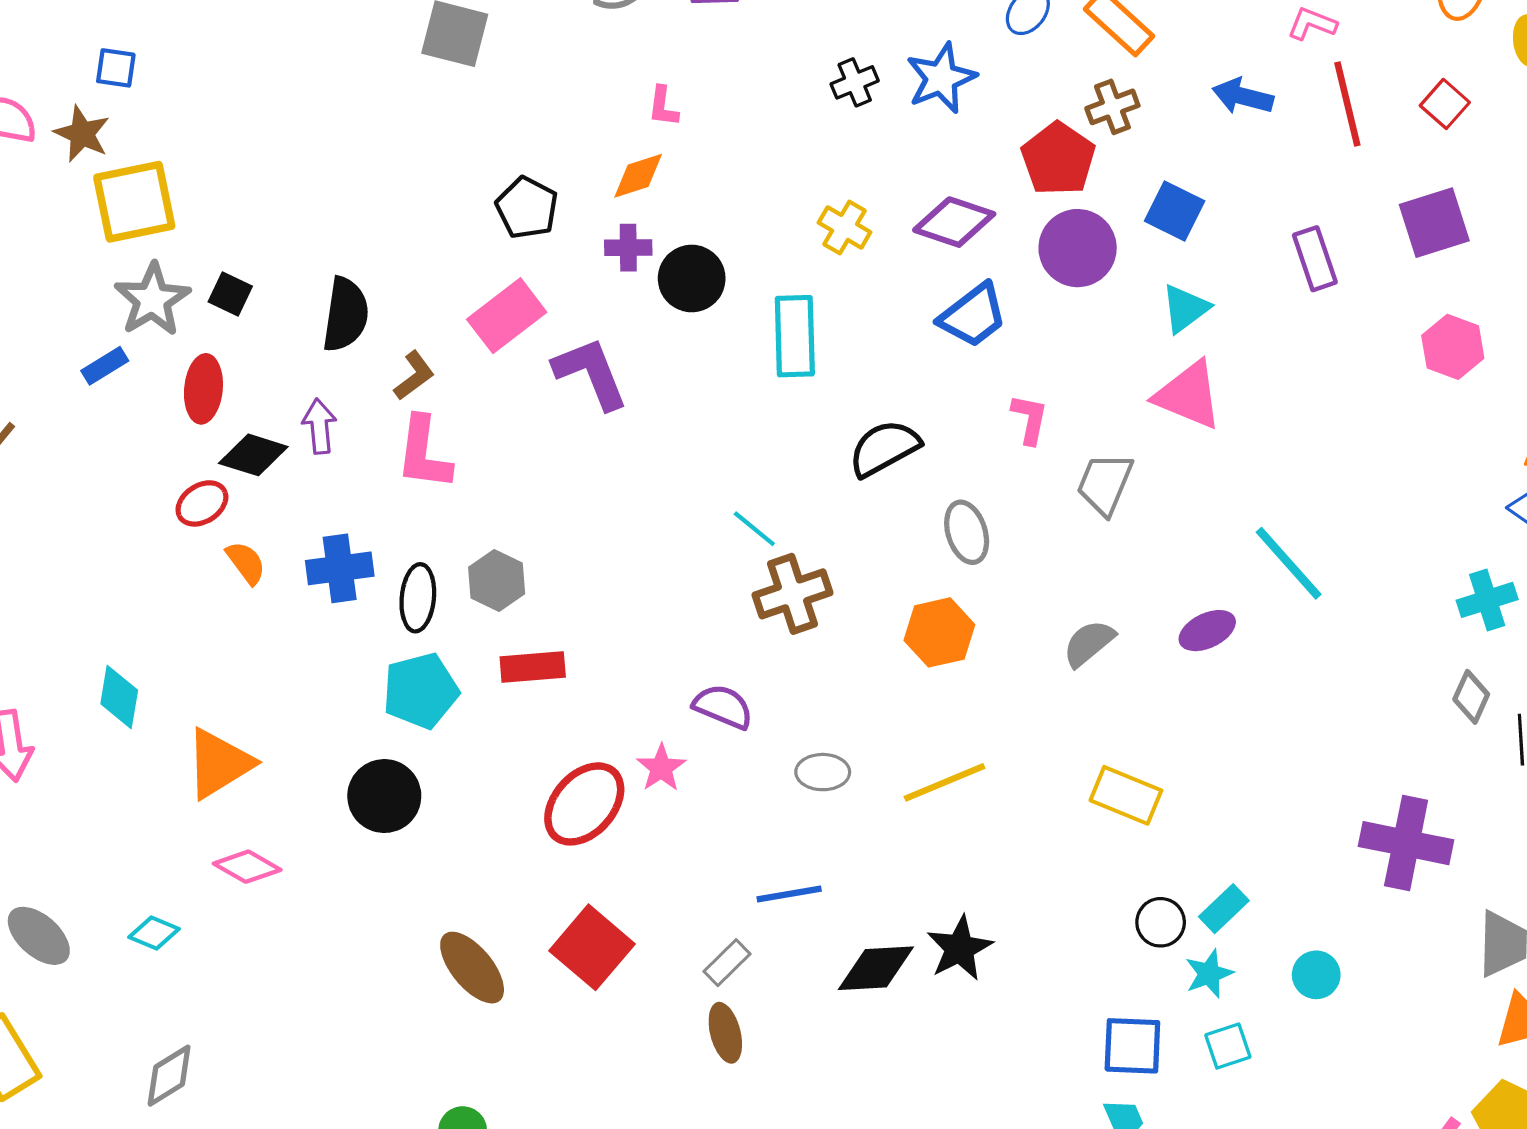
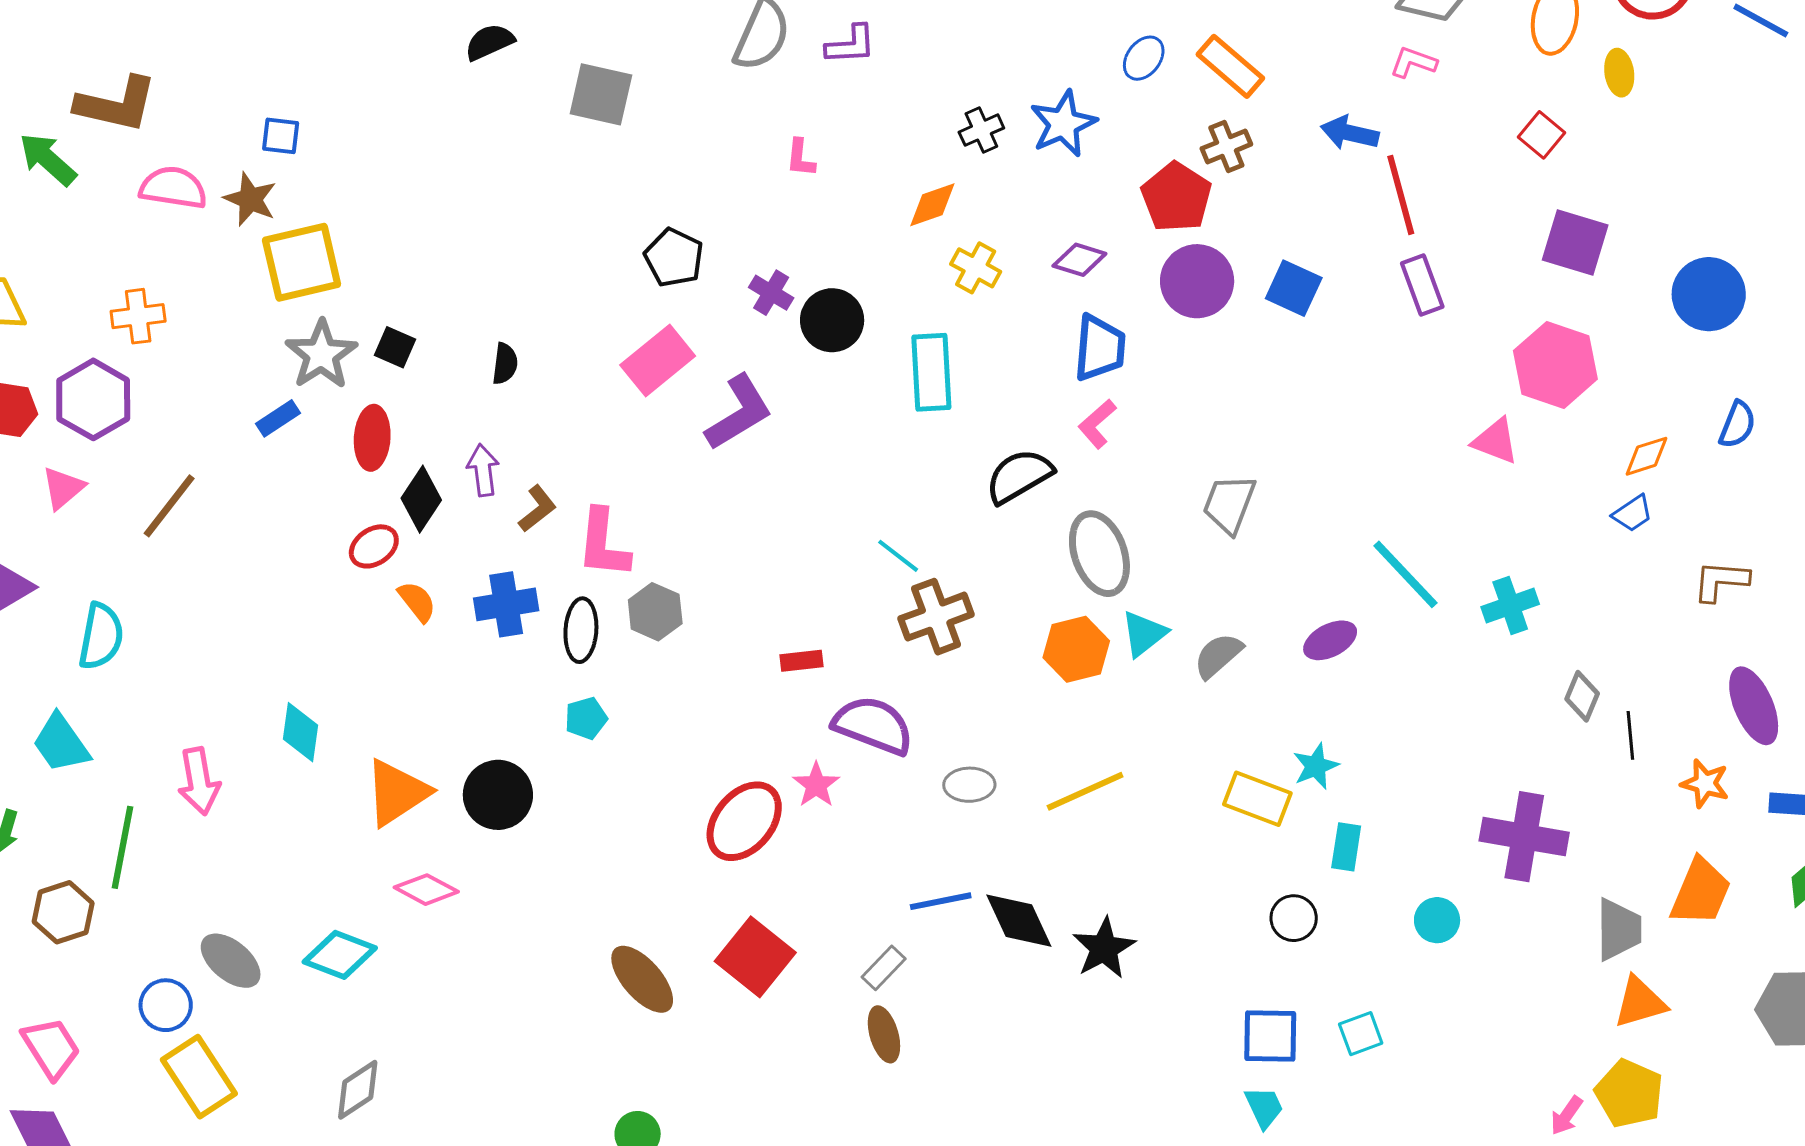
red line: (1347, 104) -> (1401, 195), moved
orange diamond: (638, 176) -> (932, 205), moved
blue square: (1175, 211) -> (1294, 288), moved
purple diamond: (954, 222) -> (1079, 260), size x0.7
purple square: (1434, 223) -> (1575, 242), moved, turned 36
purple cross: (628, 248) -> (771, 293), turned 33
cyan triangle: (1185, 308) -> (1144, 634), moved
black semicircle: (346, 315) -> (505, 364), size x0.6
blue trapezoid: (973, 316) -> (1100, 348), turned -46
pink hexagon: (1453, 347) -> (1555, 365), size x1.4
purple L-shape: (591, 373) -> (739, 413), turned 82
brown L-shape: (414, 376) -> (537, 509), moved
pink triangle: (1188, 395) -> (1495, 441), moved, size x0.7
pink L-shape: (1030, 419) -> (1097, 424), moved, turned -141
pink L-shape: (424, 453) -> (603, 544), moved
black diamond: (253, 455) -> (421, 499), turned -72
gray ellipse: (967, 532) -> (1099, 554), size x1.4
cyan cross: (1487, 600) -> (1510, 606), moved
red rectangle: (533, 667) -> (802, 661), moved, size x0.7
cyan pentagon: (421, 691) -> (586, 718), size x0.6
purple semicircle: (723, 707) -> (873, 725), size x1.4
black circle: (384, 796) -> (498, 795), moved
cyan rectangle: (1224, 909) -> (1346, 847), moved, turned -36
cyan diamond: (154, 933) -> (340, 955), size x1.5
black diamond: (876, 968) -> (1019, 921), moved, turned 70
cyan star: (1209, 974) -> (1316, 766), moved
cyan circle: (1316, 975) -> (1437, 920), moved

